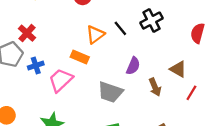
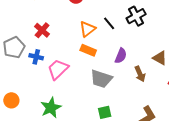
red cross: (27, 33) -> (42, 30), moved
orange rectangle: (80, 57) -> (88, 50), moved
blue cross: (36, 66) -> (36, 57), turned 32

